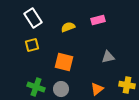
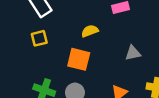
yellow semicircle: (68, 27) -> (90, 31), moved

